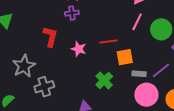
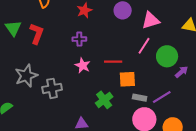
purple cross: (72, 13) -> (79, 39), moved
red L-shape: (50, 37) -> (37, 34), moved
gray cross: (44, 87) -> (52, 88), moved

